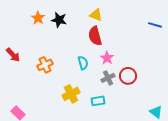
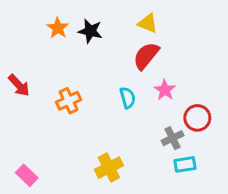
red semicircle: (95, 36) -> (146, 56), turned 54
gray cross: (108, 78) -> (173, 138), moved
yellow cross: (71, 94) -> (109, 168), moved
cyan rectangle: (98, 101) -> (185, 164), moved

